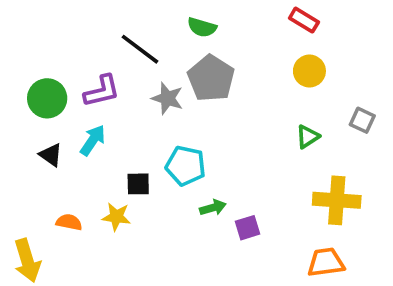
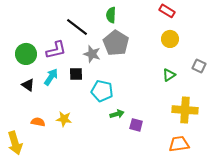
green semicircle: (202, 27) -> (111, 15), turned 77
black square: (138, 184) -> (76, 74), moved
purple square: (247, 228) -> (136, 125), turned 32

